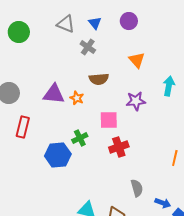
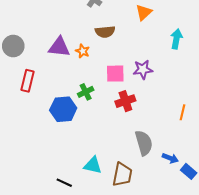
orange triangle: (137, 60) -> (144, 12), turned 30
purple star: (136, 101) -> (143, 69), moved
gray semicircle: (137, 188) -> (144, 143), size x1.4

